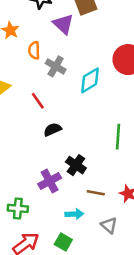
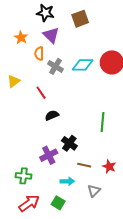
purple triangle: (63, 24) -> (51, 35), moved
cyan diamond: (90, 80) -> (83, 65), moved, turned 30
gray triangle: (109, 225) -> (94, 191), turned 32

